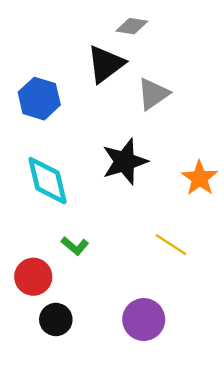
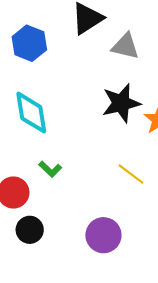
gray triangle: (153, 94) -> (125, 46), turned 44
black star: (125, 162) -> (121, 103), moved

